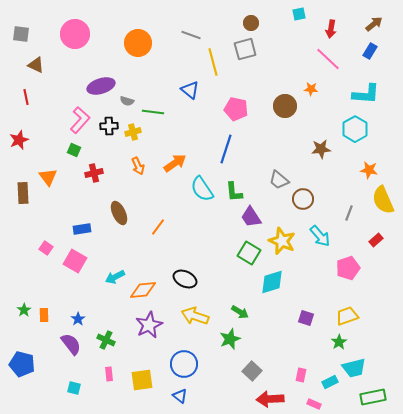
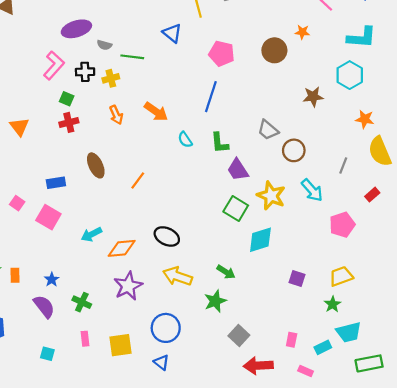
green square: (74, 150) -> (67, 99), moved
orange arrow: (175, 163) -> (156, 112), turned 70
cyan semicircle: (202, 189) -> (185, 140), size x0.6

